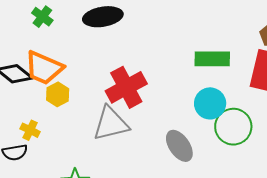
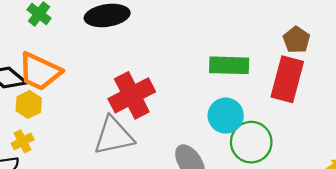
yellow hexagon: (58, 94) -> (29, 104), moved
yellow cross: (30, 130) -> (23, 141), turned 36

